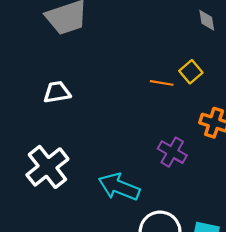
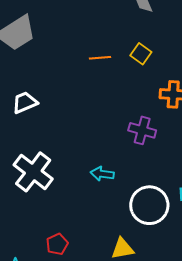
orange line: (162, 83) -> (100, 58), moved
cyan arrow: (119, 187) -> (102, 174), size x0.6

